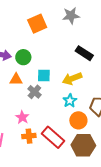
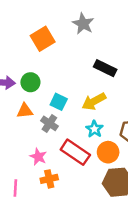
gray star: (71, 16) -> (83, 24), turned -30
cyan square: (44, 76) -> (59, 102), turned 32
red rectangle: (53, 137) -> (75, 152), moved

